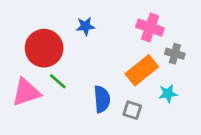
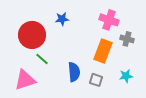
orange rectangle: (142, 70) -> (103, 51), turned -30
pink triangle: (26, 92) -> (25, 80), moved
cyan star: (168, 94) -> (126, 76), moved

